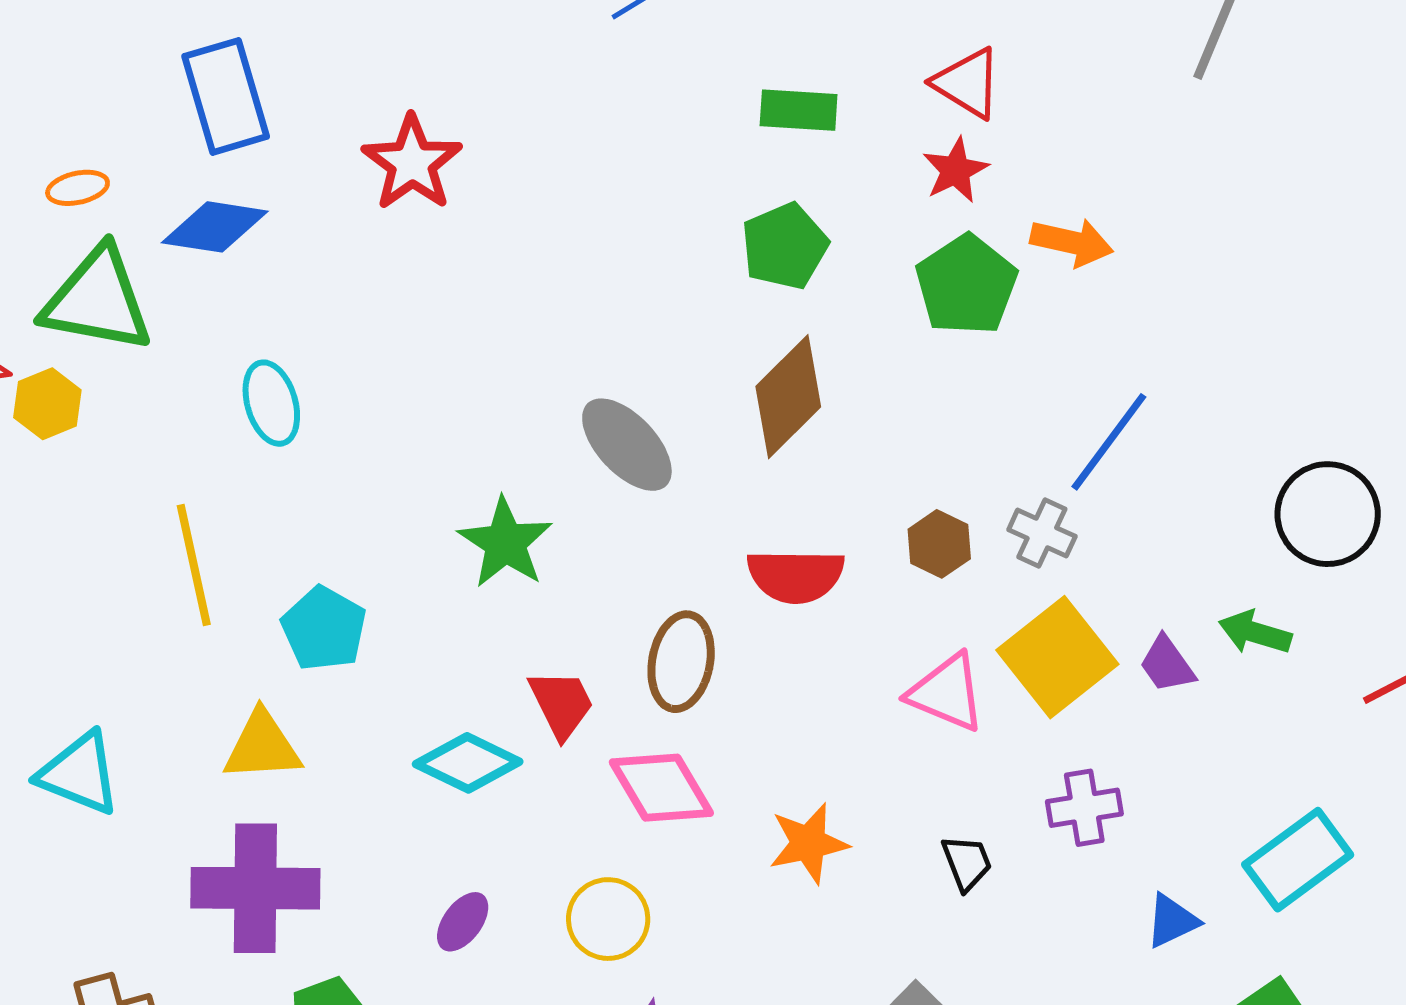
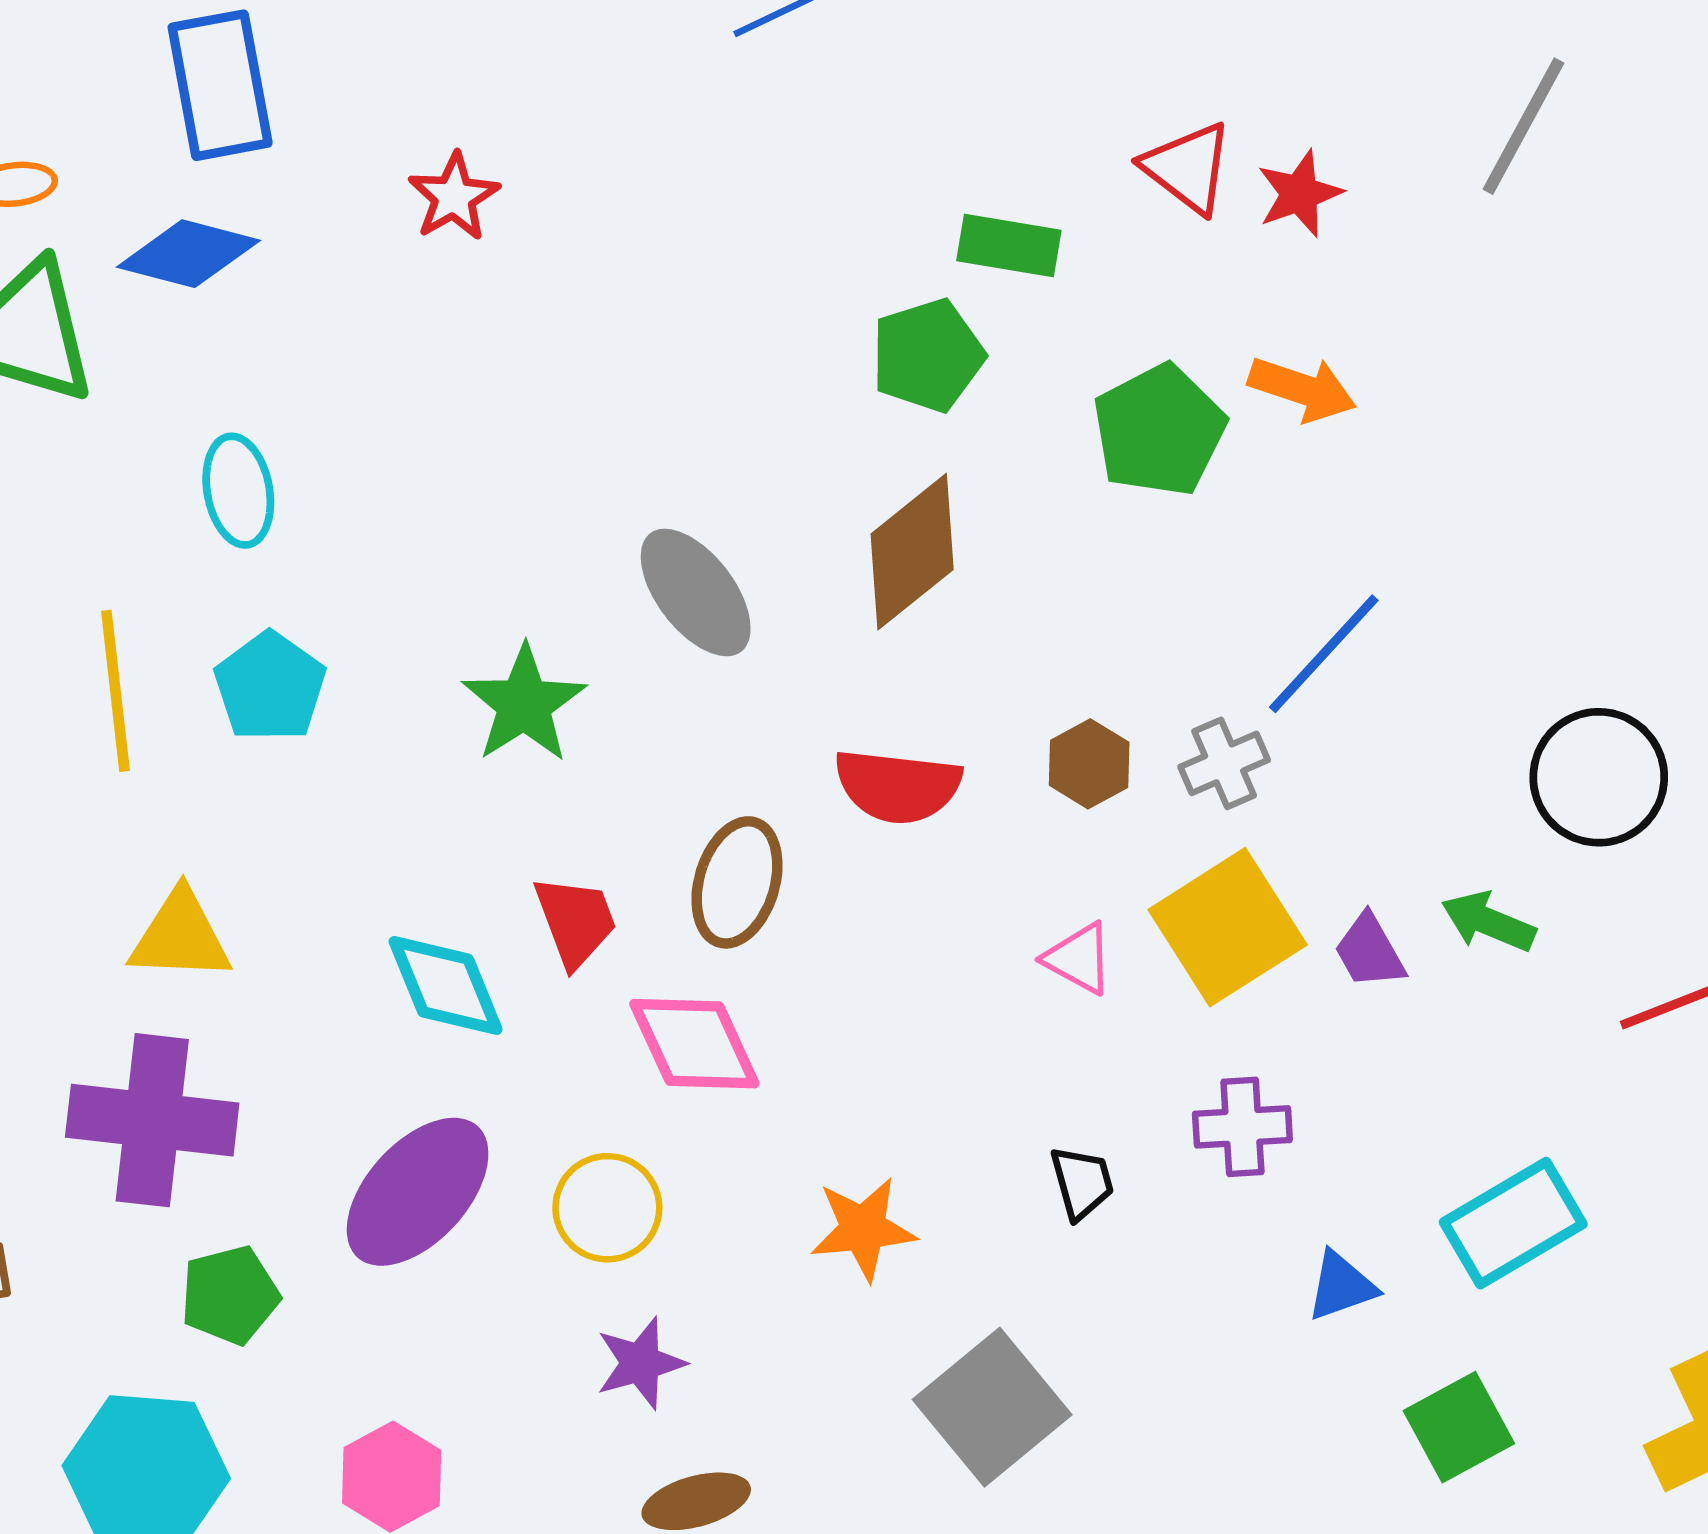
green rectangle: (799, 110) -> (1009, 245), moved
red star: (412, 163) -> (454, 197), size x0.7
red star: (955, 170) -> (1299, 194), moved
gray cross: (1042, 533) -> (1224, 763), turned 36
cyan pentagon: (324, 629) -> (270, 687), moved
pink triangle: (947, 693) -> (1079, 959), size x0.7
cyan diamond: (468, 763) -> (446, 985), turned 36
orange star: (808, 843) -> (863, 1229), moved
purple ellipse: (463, 922) -> (418, 1192), size x2.0

